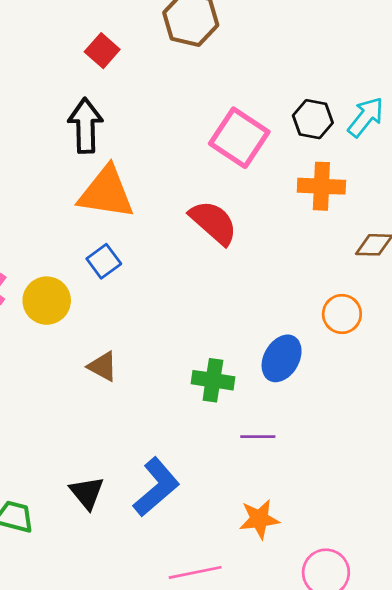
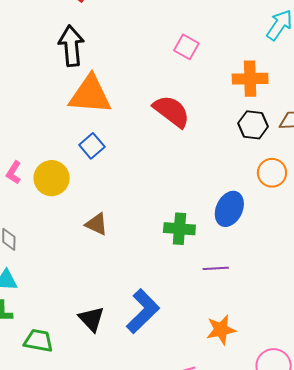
black hexagon: (313, 119) -> (253, 125), moved
pink square: (239, 138) -> (186, 47), size x0.6

